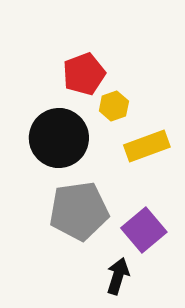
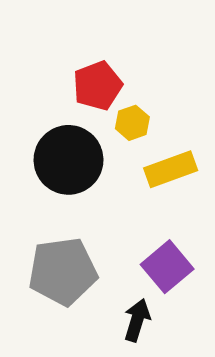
gray pentagon: (79, 211) -> (63, 271), moved

